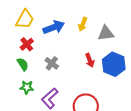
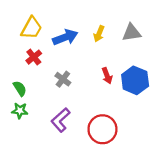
gray triangle: (106, 33) -> (132, 33), moved
green semicircle: (23, 64) -> (20, 88), moved
green star: (27, 87) -> (20, 111), moved

